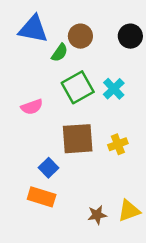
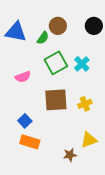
blue triangle: (33, 29) -> (16, 32), moved
blue square: (49, 168) -> (25, 121), moved
yellow triangle: (129, 211) -> (89, 140), moved

